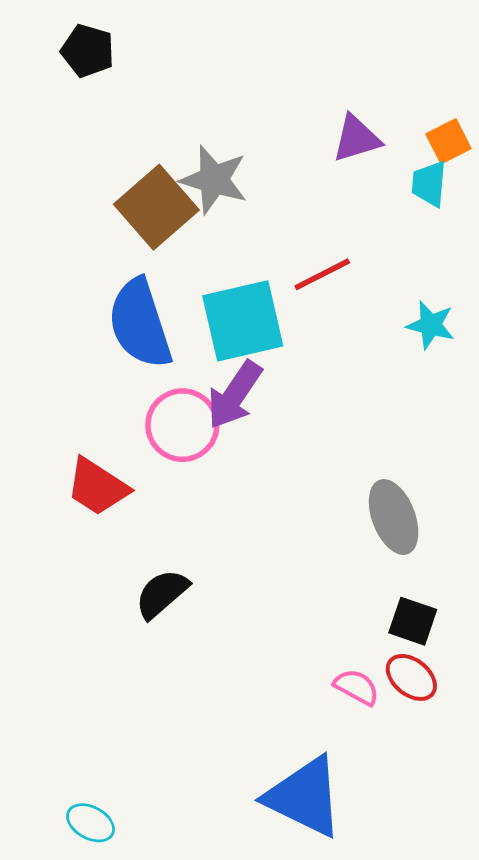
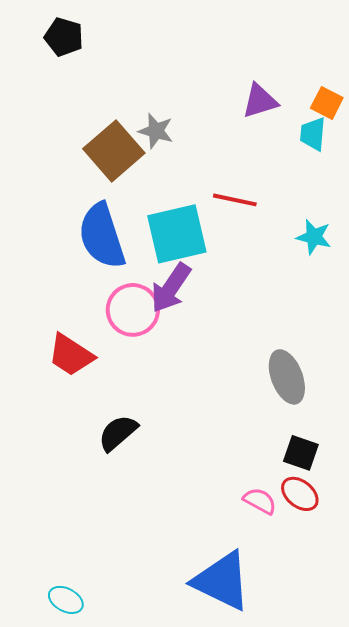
orange square: (448, 141) -> (327, 103), turned -36
gray star: (214, 180) -> (156, 131), size x0.7
red line: (322, 274) -> (235, 200), turned 39

